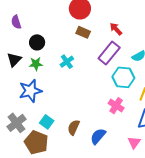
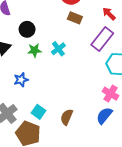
green star: (36, 64) -> (34, 50), moved
blue star: (30, 91) -> (21, 80), size x0.6
blue semicircle: (98, 136) -> (104, 116), moved

